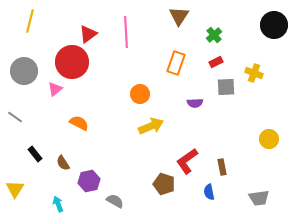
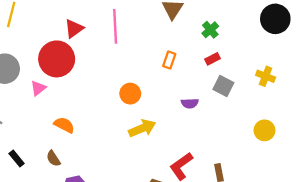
orange rectangle: (176, 63) -> (169, 60), size x0.7
yellow cross: (254, 73) -> (266, 76), moved
gray square: (226, 87) -> (223, 86), turned 30
yellow circle: (269, 139) -> (264, 130), moved
brown semicircle: (63, 163) -> (53, 159), moved

